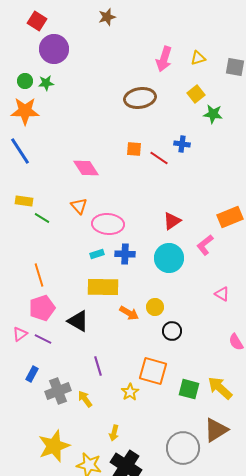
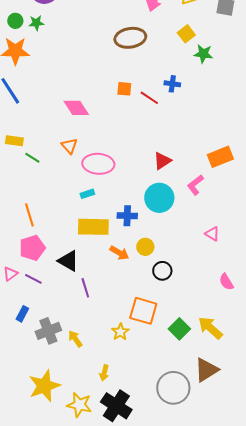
blue cross: (125, 254) -> (127, 216), moved
purple line: (98, 366) -> (85, 288), moved
green square: (189, 389) -> (179, 329), turned 30

